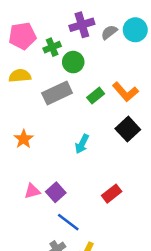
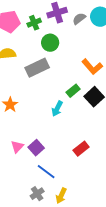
green cross: (52, 47) -> (34, 23), moved
green rectangle: (96, 96) -> (73, 91), moved
pink triangle: (32, 191) -> (17, 147), turned -32

